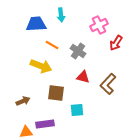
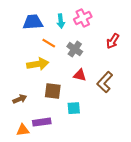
cyan arrow: (61, 15) -> (61, 21), moved
pink cross: (99, 25) -> (83, 18), moved
yellow arrow: (41, 66) -> (38, 64), turned -30

